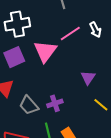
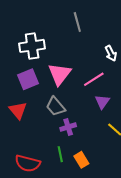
pink line: (70, 34) -> (94, 79), moved
gray trapezoid: (29, 105) -> (56, 106), moved

